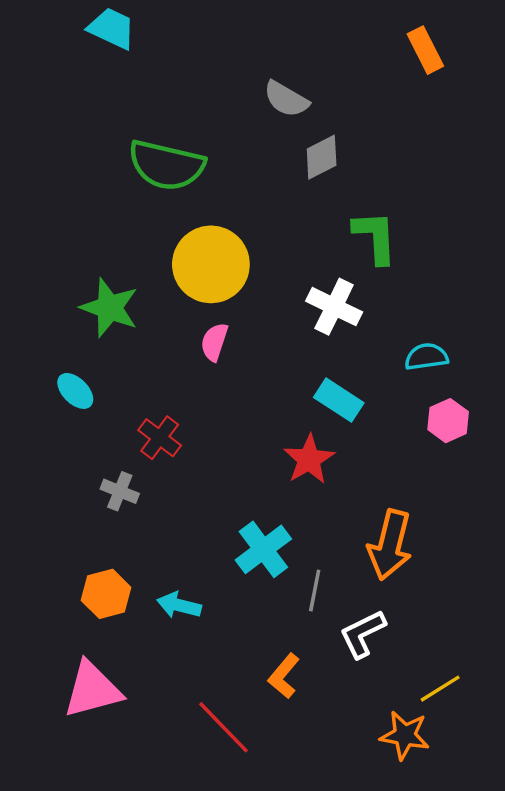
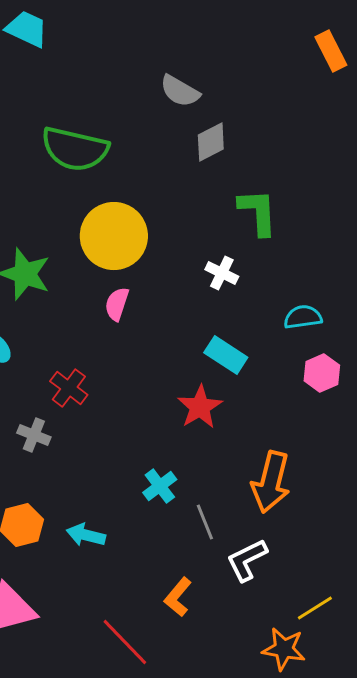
orange rectangle: (425, 50) -> (331, 51), moved
white cross: (334, 307) -> (222, 273), size x0.7
cyan cross: (263, 549) -> (160, 486), size x0.7
gray line: (315, 590) -> (205, 522), turned -33

